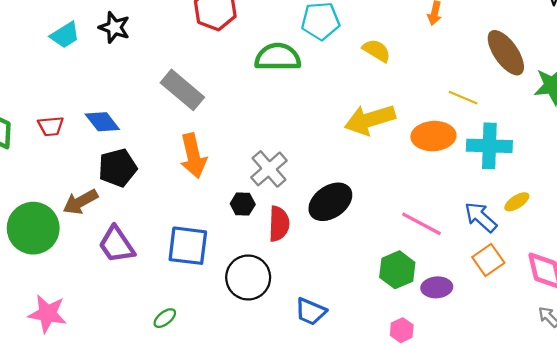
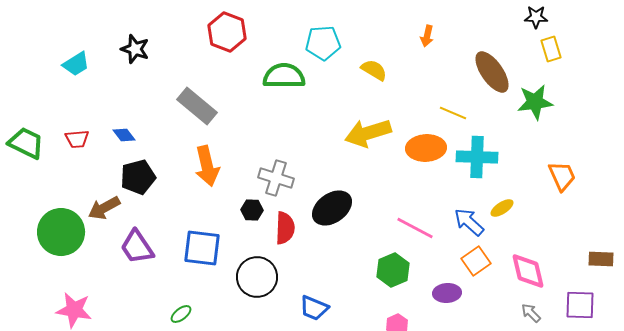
cyan trapezoid: (65, 35) -> (76, 64), moved
blue diamond: (102, 122) -> (124, 135), size x0.7
gray cross: (269, 169) -> (276, 178), turned -32
purple ellipse: (437, 287) -> (447, 293), moved

